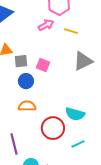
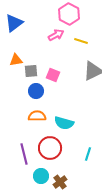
cyan semicircle: (75, 114) -> (64, 123), moved
red circle: (53, 128) -> (50, 148), moved
cyan line: (78, 144) -> (88, 154), turned -48

